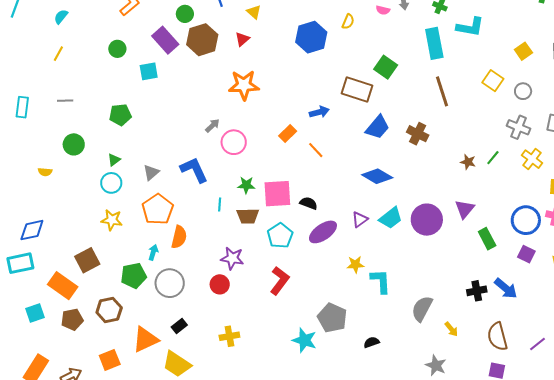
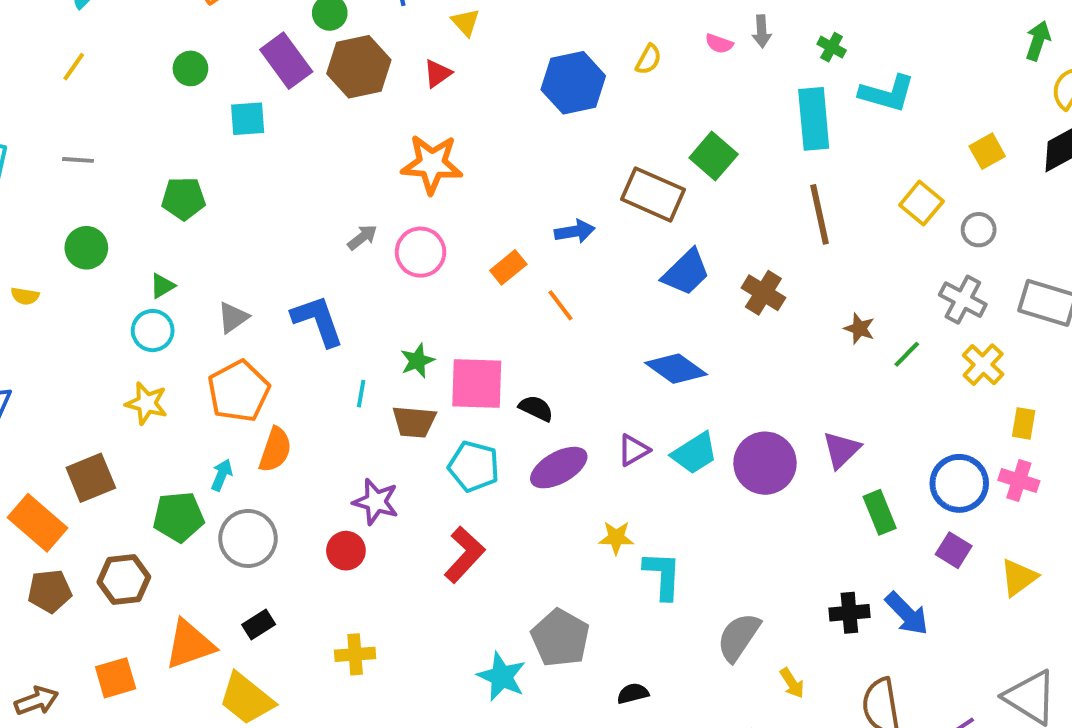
pink circle: (234, 142) -> (421, 252), moved
brown star: (468, 162) -> (859, 329), moved
green star: (246, 185) -> (417, 361), turned -30
cyan pentagon: (280, 236) -> (474, 466), turned -30

